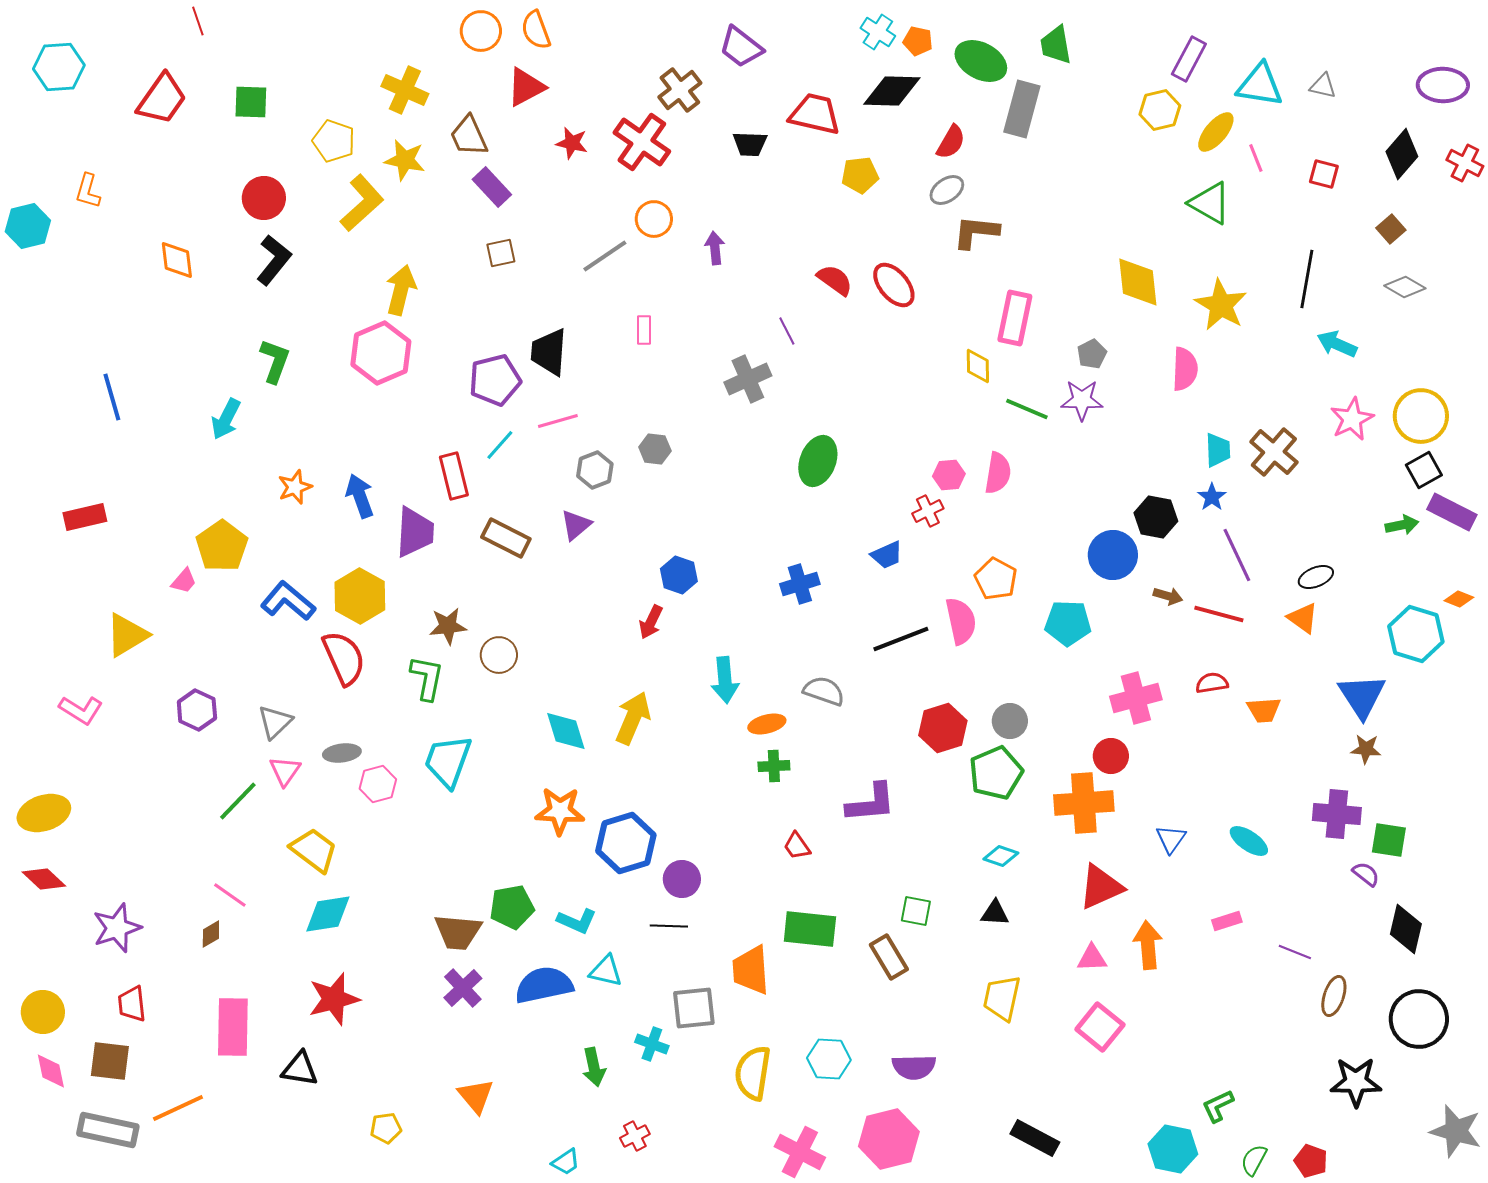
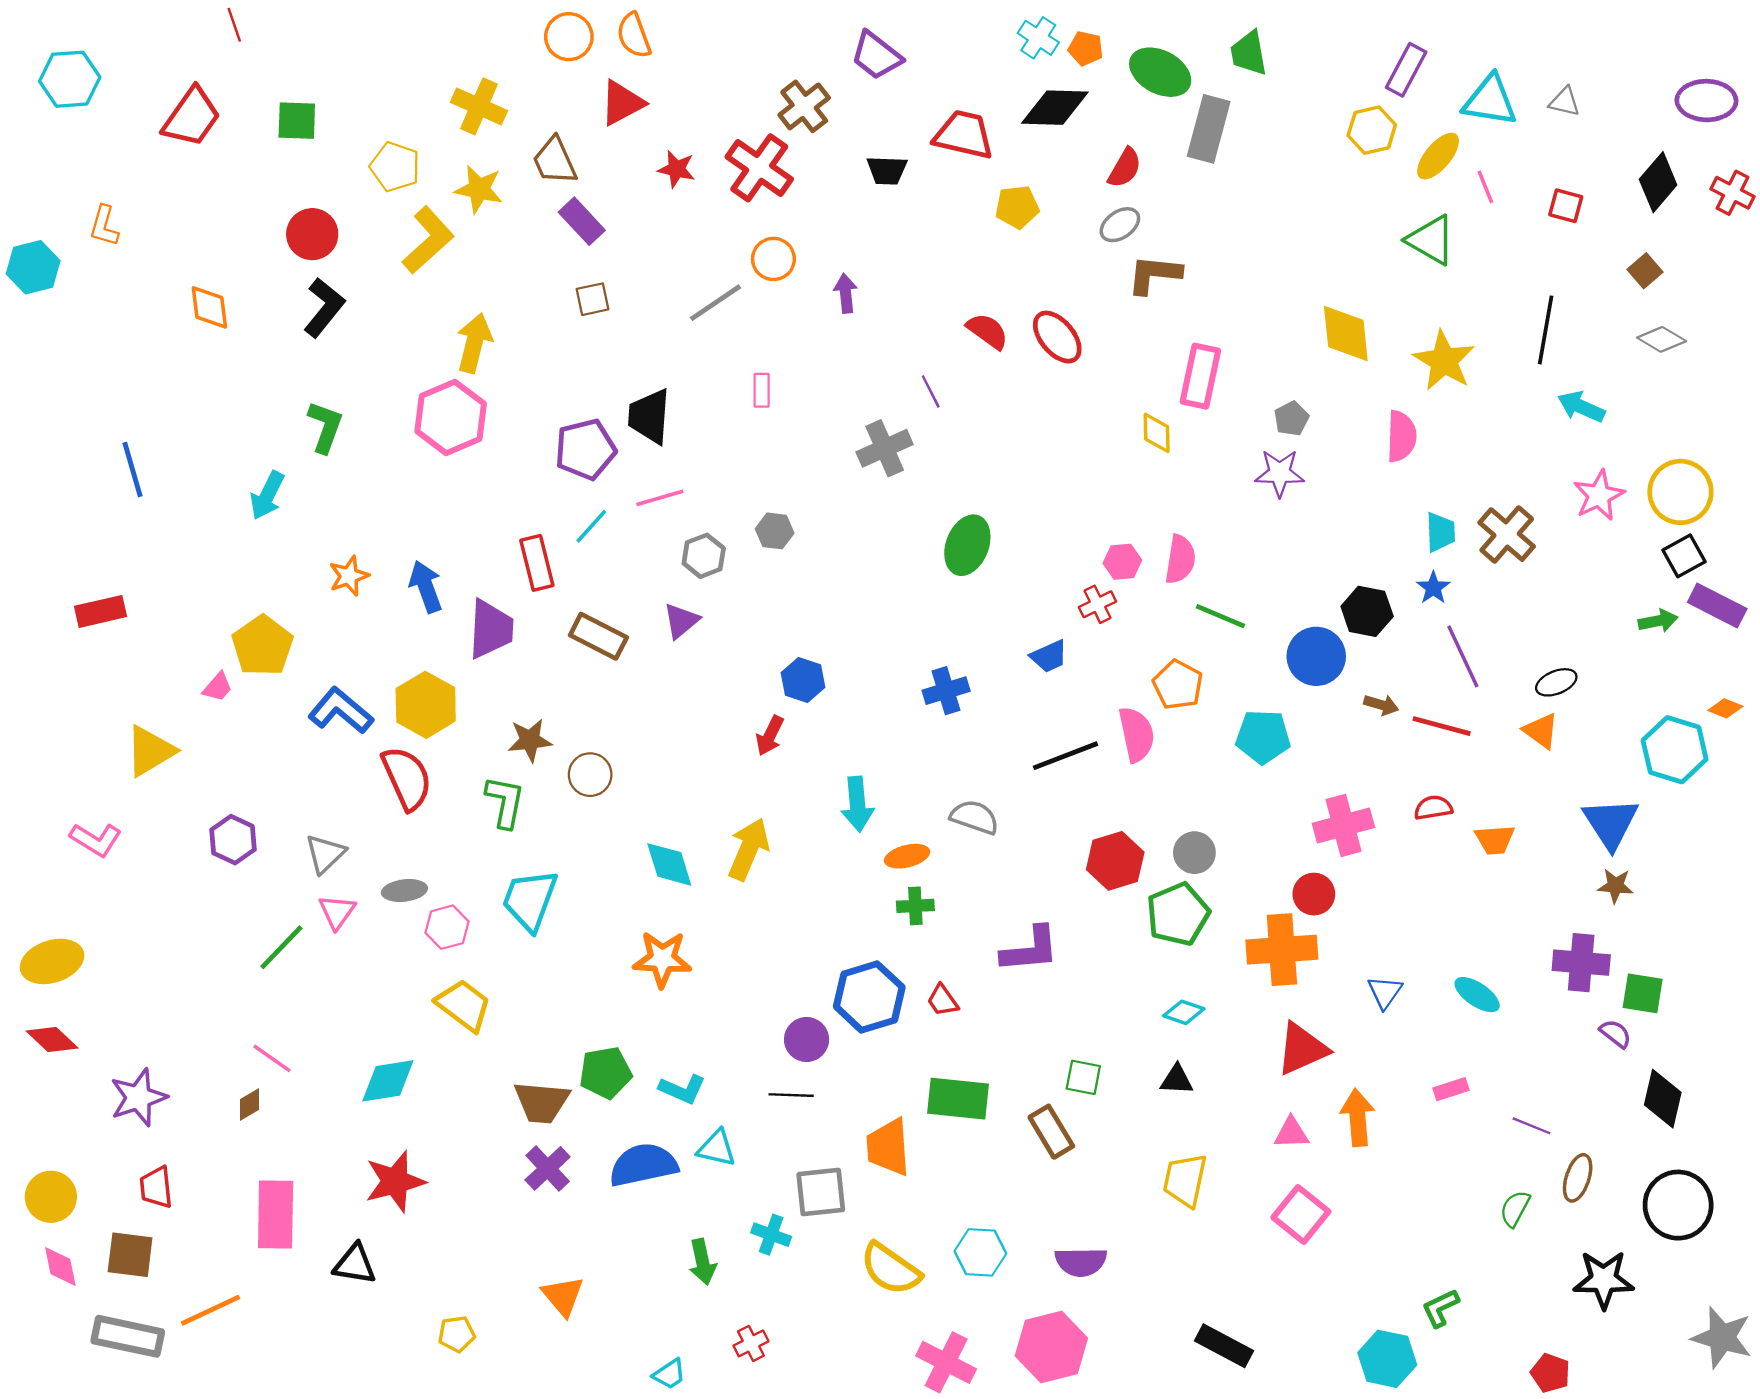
green line: (1027, 409) -> (1220, 616), moved
blue hexagon: (626, 843) -> (869, 997), moved
yellow trapezoid: (314, 850) -> (464, 1005), moved
yellow semicircle: (753, 1073) -> (891, 1269), turned -64
green semicircle: (1254, 1160) -> (1515, 1209), moved

